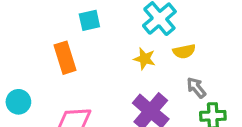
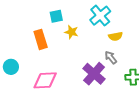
yellow star: (145, 59) -> (71, 32), moved
gray arrow: (196, 88) -> (111, 57), moved

